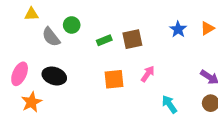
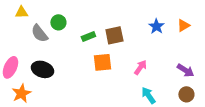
pink arrow: (148, 74) -> (140, 67), moved
orange square: (114, 79) -> (102, 62), moved

